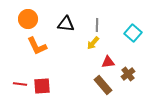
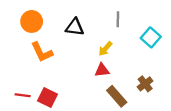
gray line: (97, 25) -> (118, 19), moved
red triangle: (108, 62) -> (102, 70), moved
red square: (42, 86) -> (47, 97), turned 30

